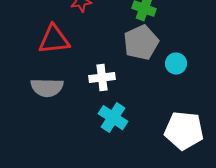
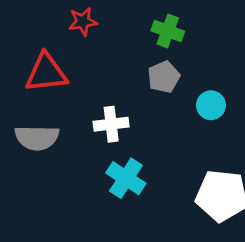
gray pentagon: (141, 43) -> (164, 77), size x0.7

